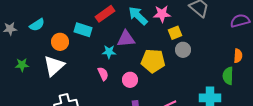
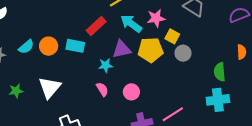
yellow square: (175, 33) -> (172, 36), turned -32
orange circle: (60, 42) -> (49, 46), moved
yellow pentagon: (153, 61) -> (151, 50), moved
green semicircle: (228, 76) -> (220, 72), moved

